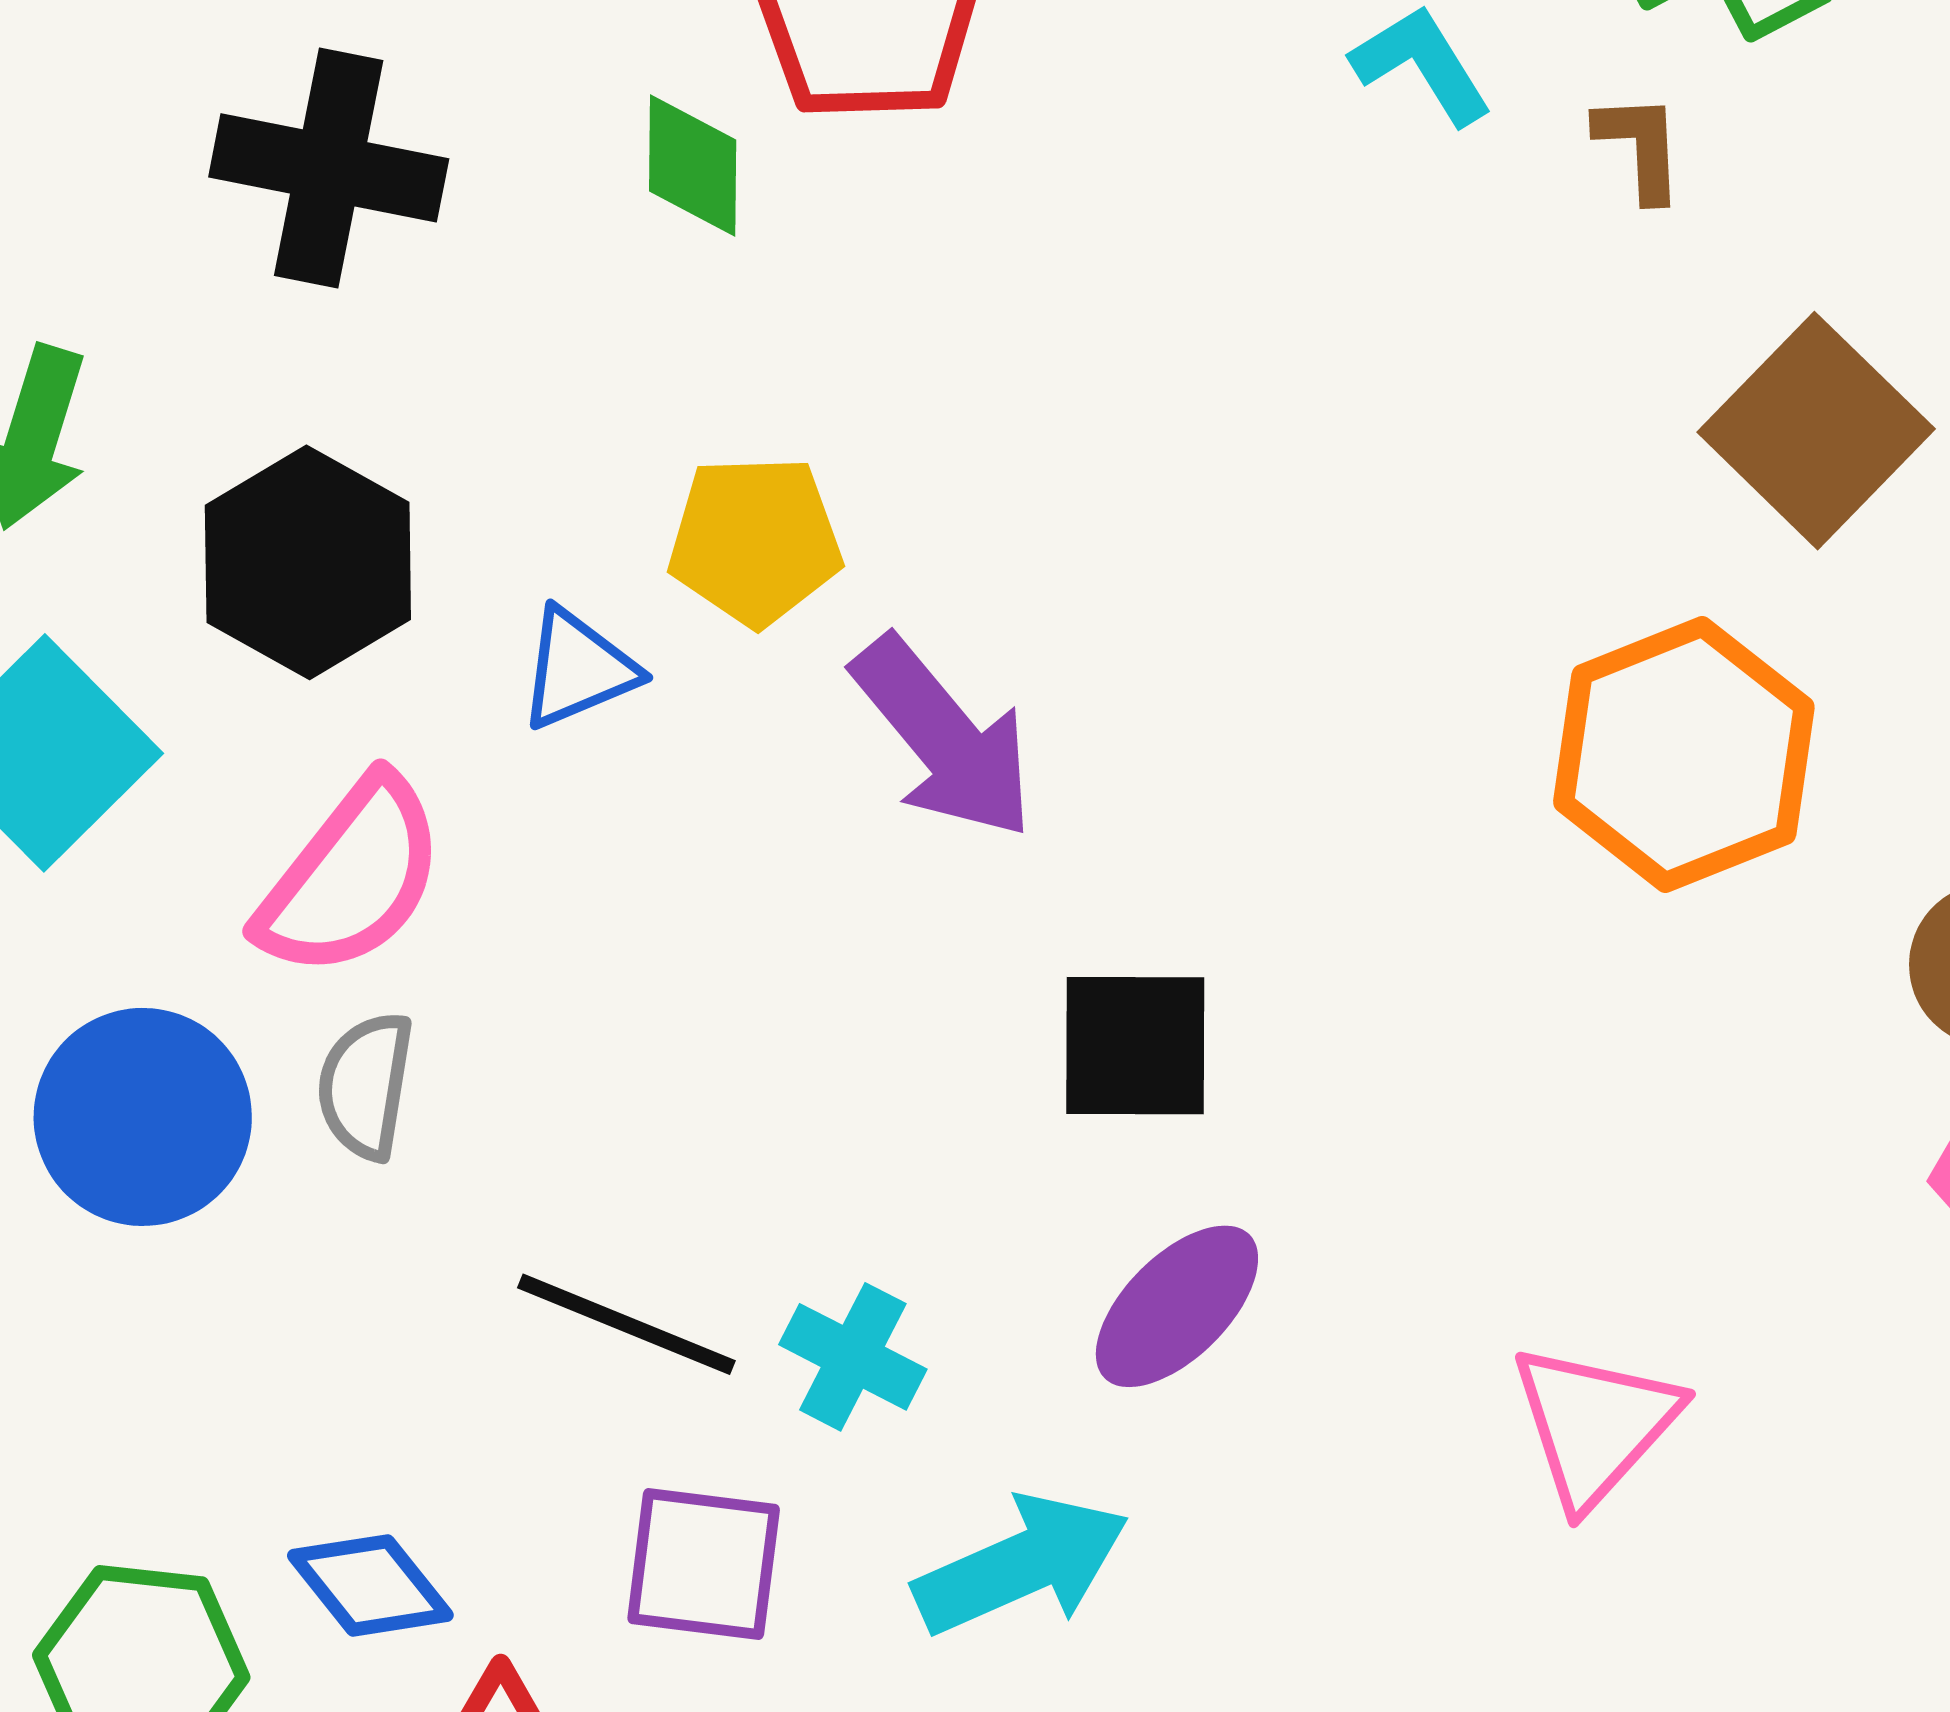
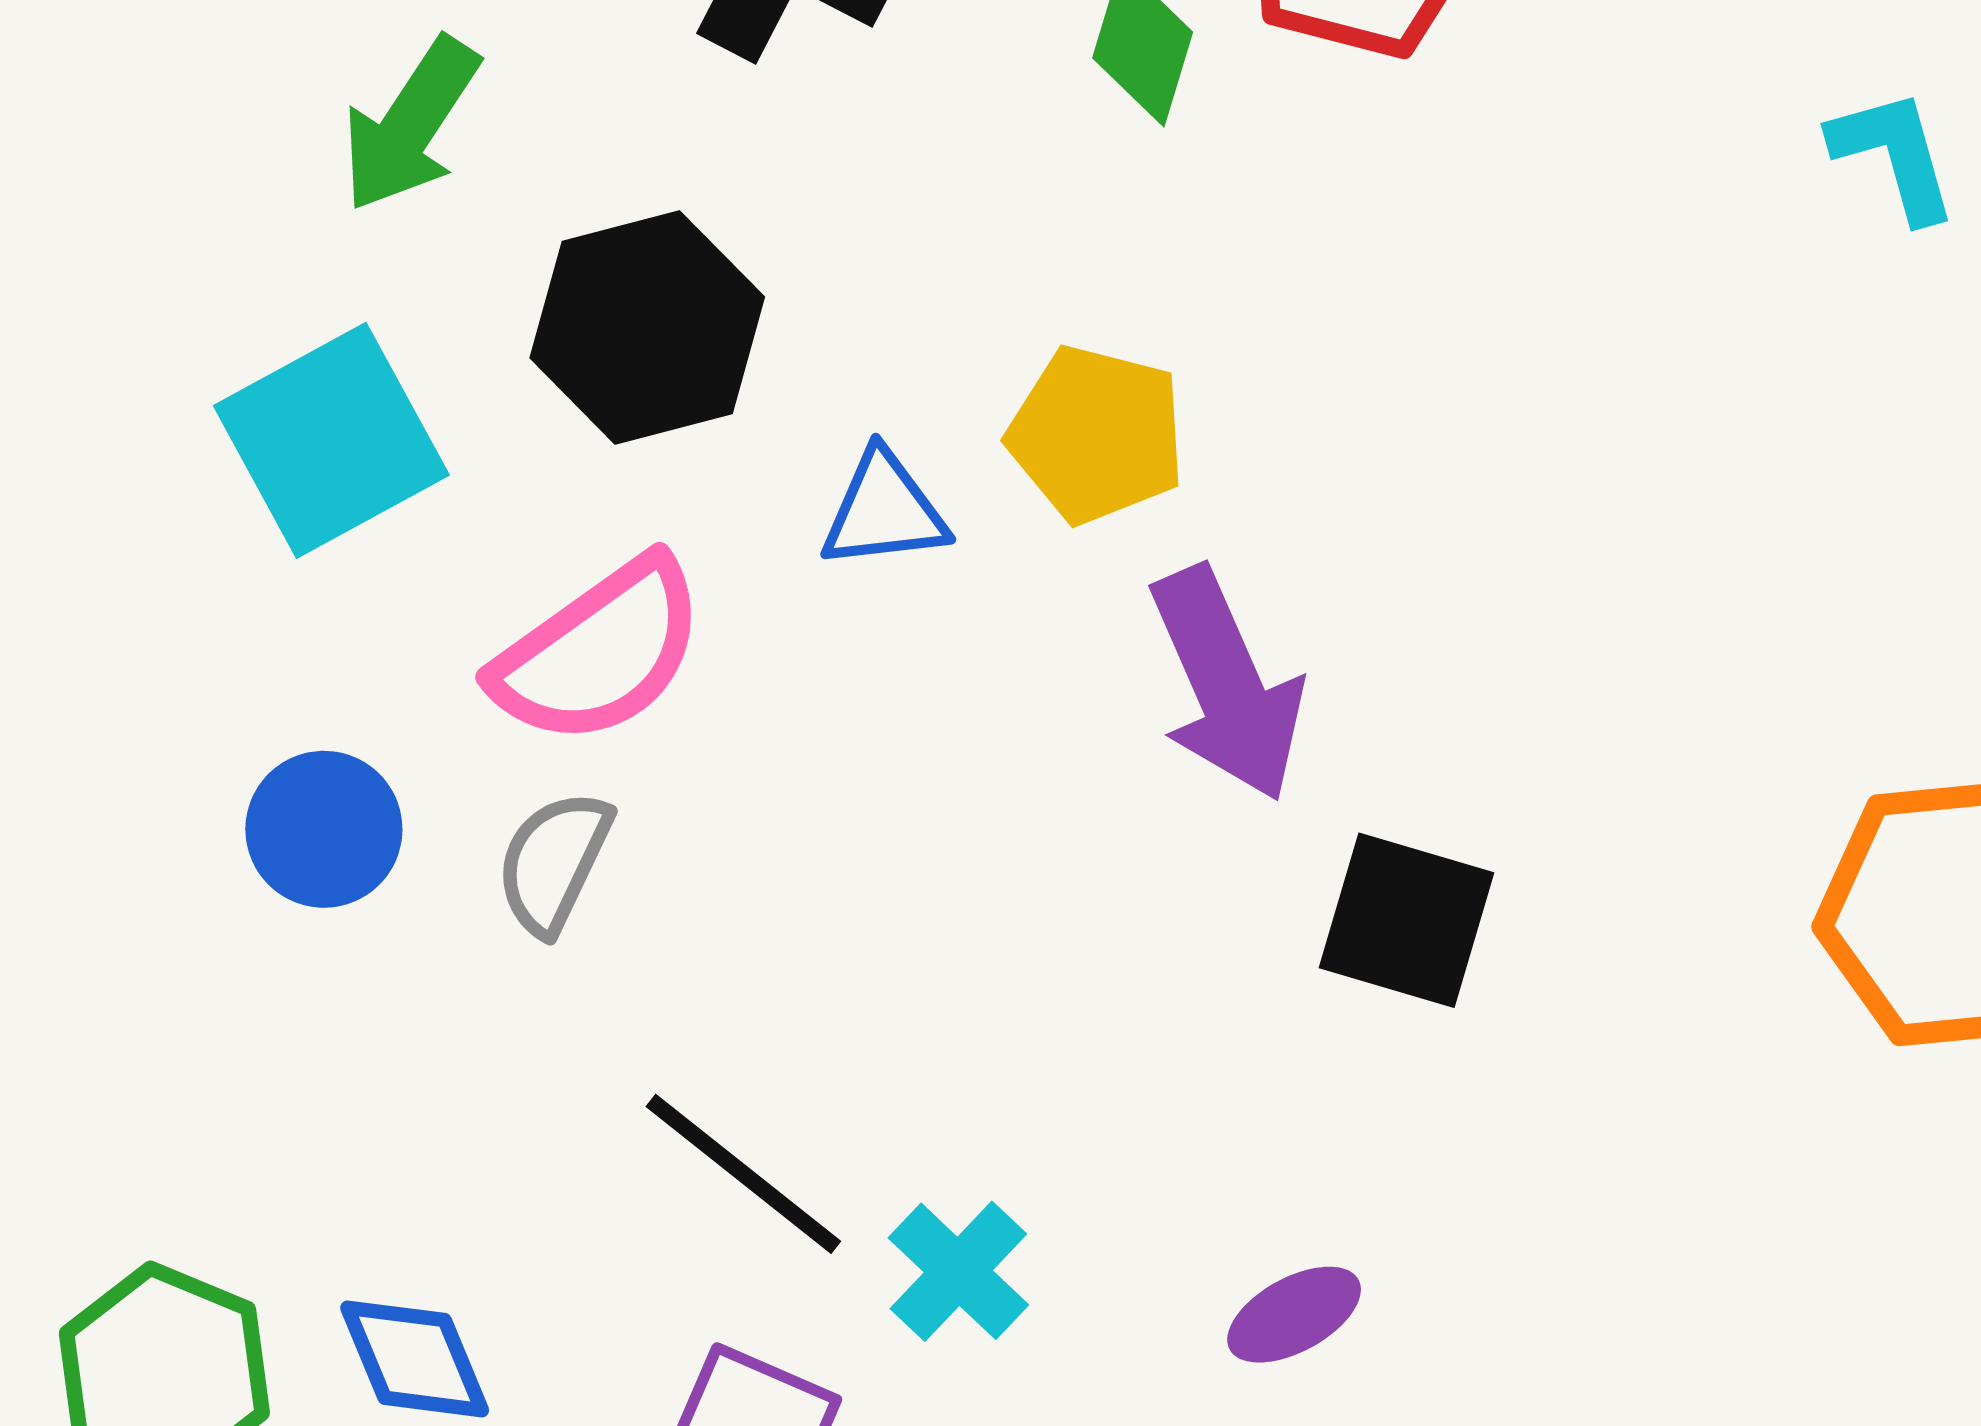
black square: (1135, 1046) -> (1407, 920), moved
blue circle: (143, 1117) -> (324, 829), size x0.7
purple ellipse: (1177, 1306) -> (1294, 1315), size x0.7

